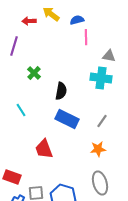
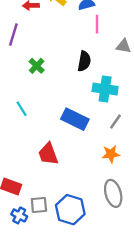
cyan cross: (101, 78) -> (105, 89), moved
black semicircle: (61, 91) -> (84, 61), moved

